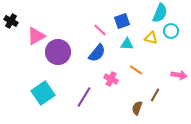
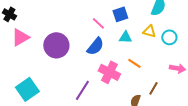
cyan circle: (171, 31) -> (169, 37), moved
pink triangle: (36, 36) -> (20, 37), moved
pink cross: (111, 79) -> (109, 72), size x1.5
cyan square: (43, 93) -> (27, 89), moved

